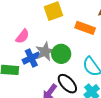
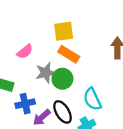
orange rectangle: (85, 28) -> (69, 54), moved
blue cross: (31, 58) -> (25, 104), moved

